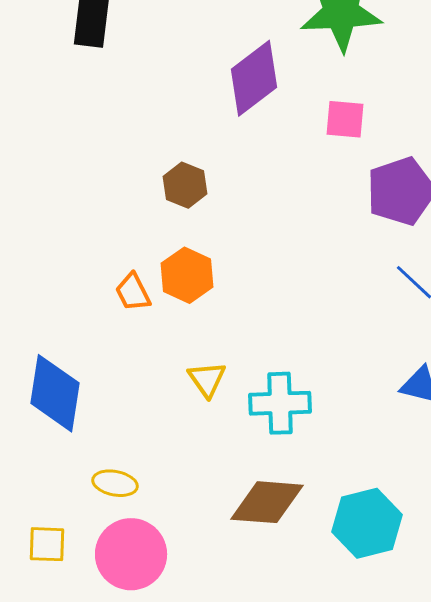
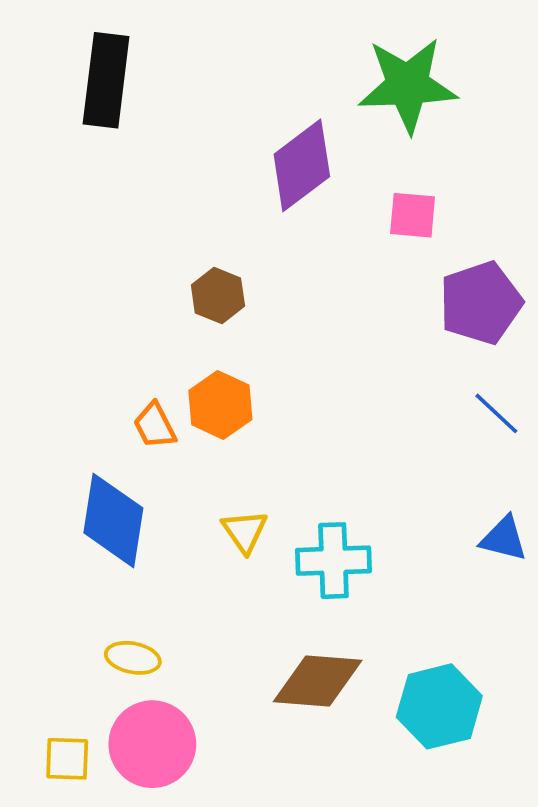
blue diamond: (55, 393) -> (113, 520), moved
yellow square: (47, 544) -> (67, 759), moved

